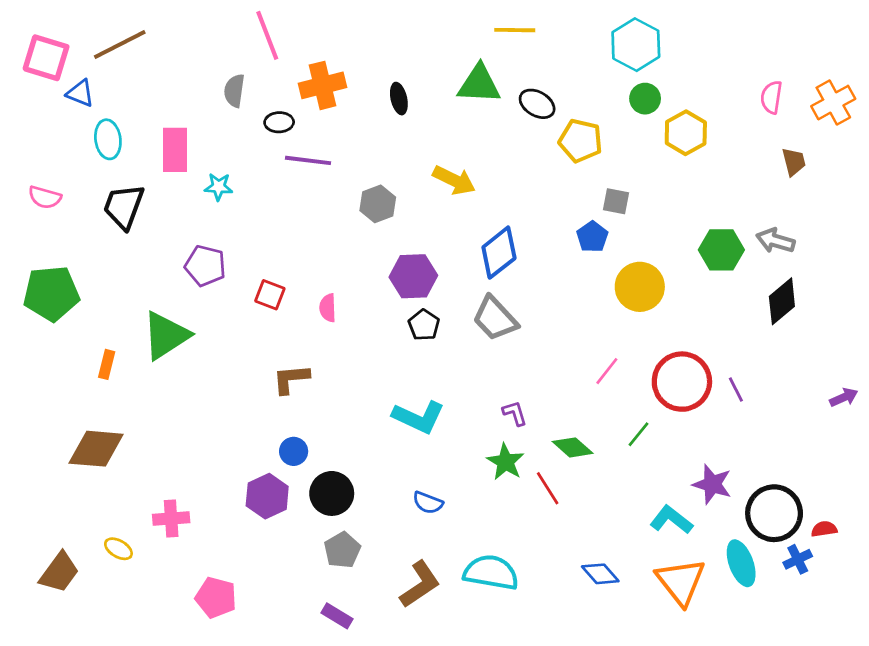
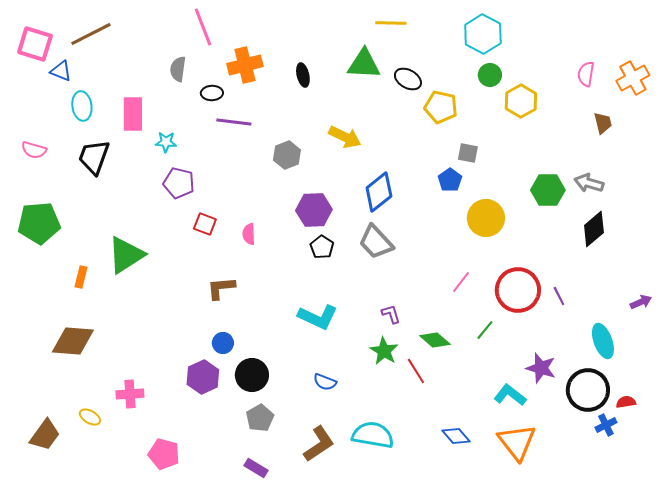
purple pentagon: (205, 266) -> (179, 183), moved
cyan ellipse: (741, 563) -> (603, 341), moved

